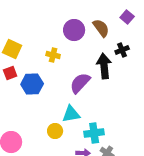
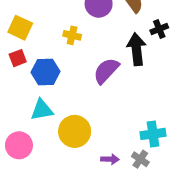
cyan triangle: (71, 114) -> (42, 110), moved
yellow circle: (55, 131) -> (75, 131), size x1.6
cyan cross: (94, 133) -> (153, 134), moved

